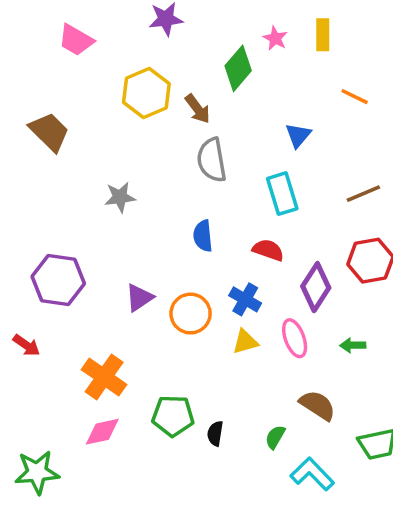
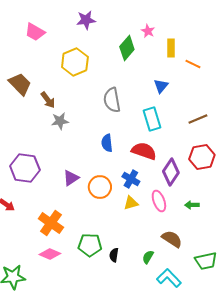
yellow rectangle: (323, 35) -> (171, 48), moved
brown arrow: (198, 109) -> (48, 100), moved
red semicircle: (268, 250) -> (144, 151), size x1.4
pink diamond: (102, 432) -> (50, 254), turned 35

